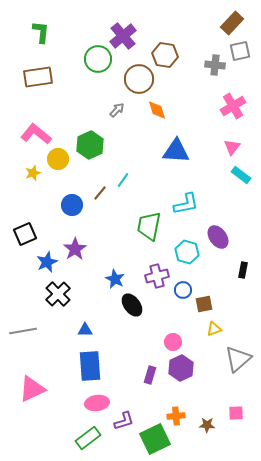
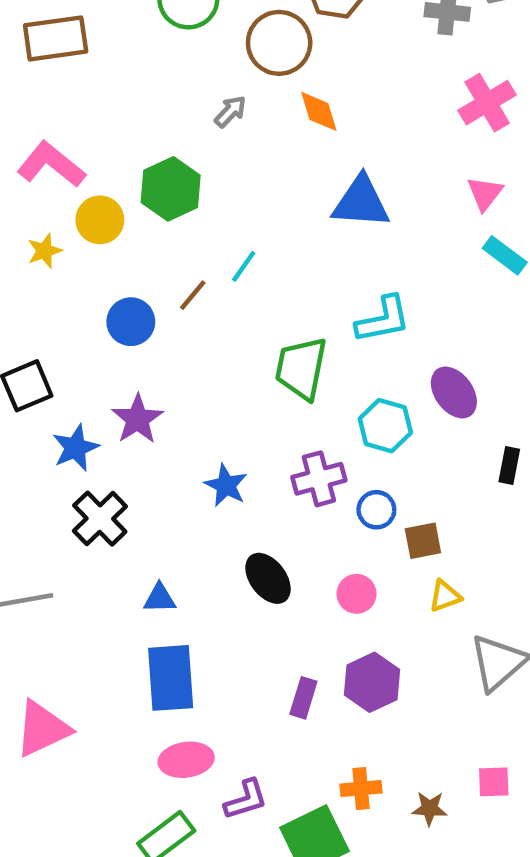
black ellipse: (132, 305) -> (268, 578), moved
pink circle: (173, 342) -> (357, 594), moved

